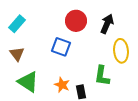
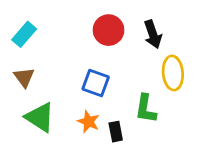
black arrow: (107, 24) -> (153, 34), turned 138
blue square: (61, 47) -> (96, 83), moved

